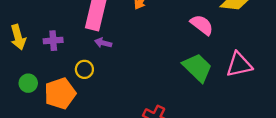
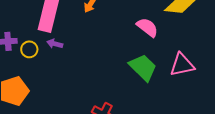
yellow circle: (84, 69) -> (29, 49), moved

